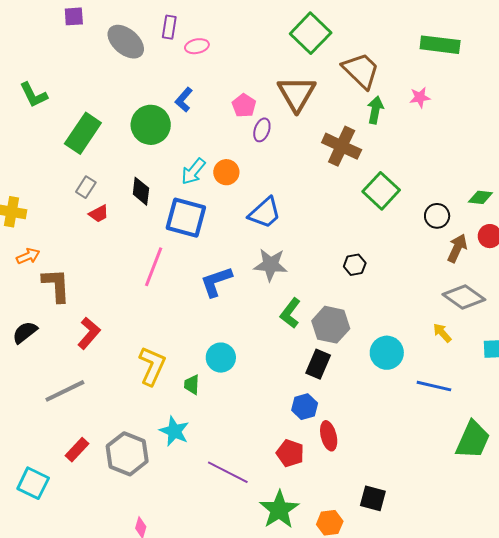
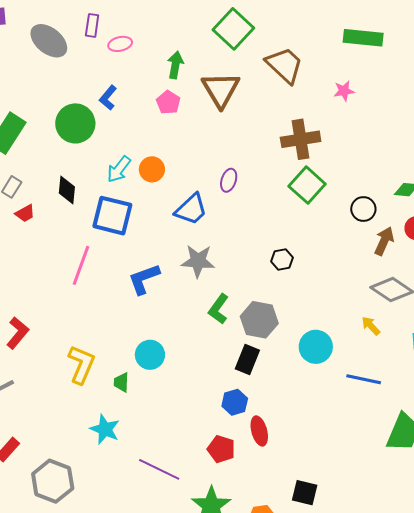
green arrow: (375, 110) -> (175, 65), moved
purple ellipse: (262, 130) -> (229, 180), moved
brown cross: (342, 146) -> (301, 139), moved, turned -33
gray hexagon: (127, 454) -> (53, 481), moved

